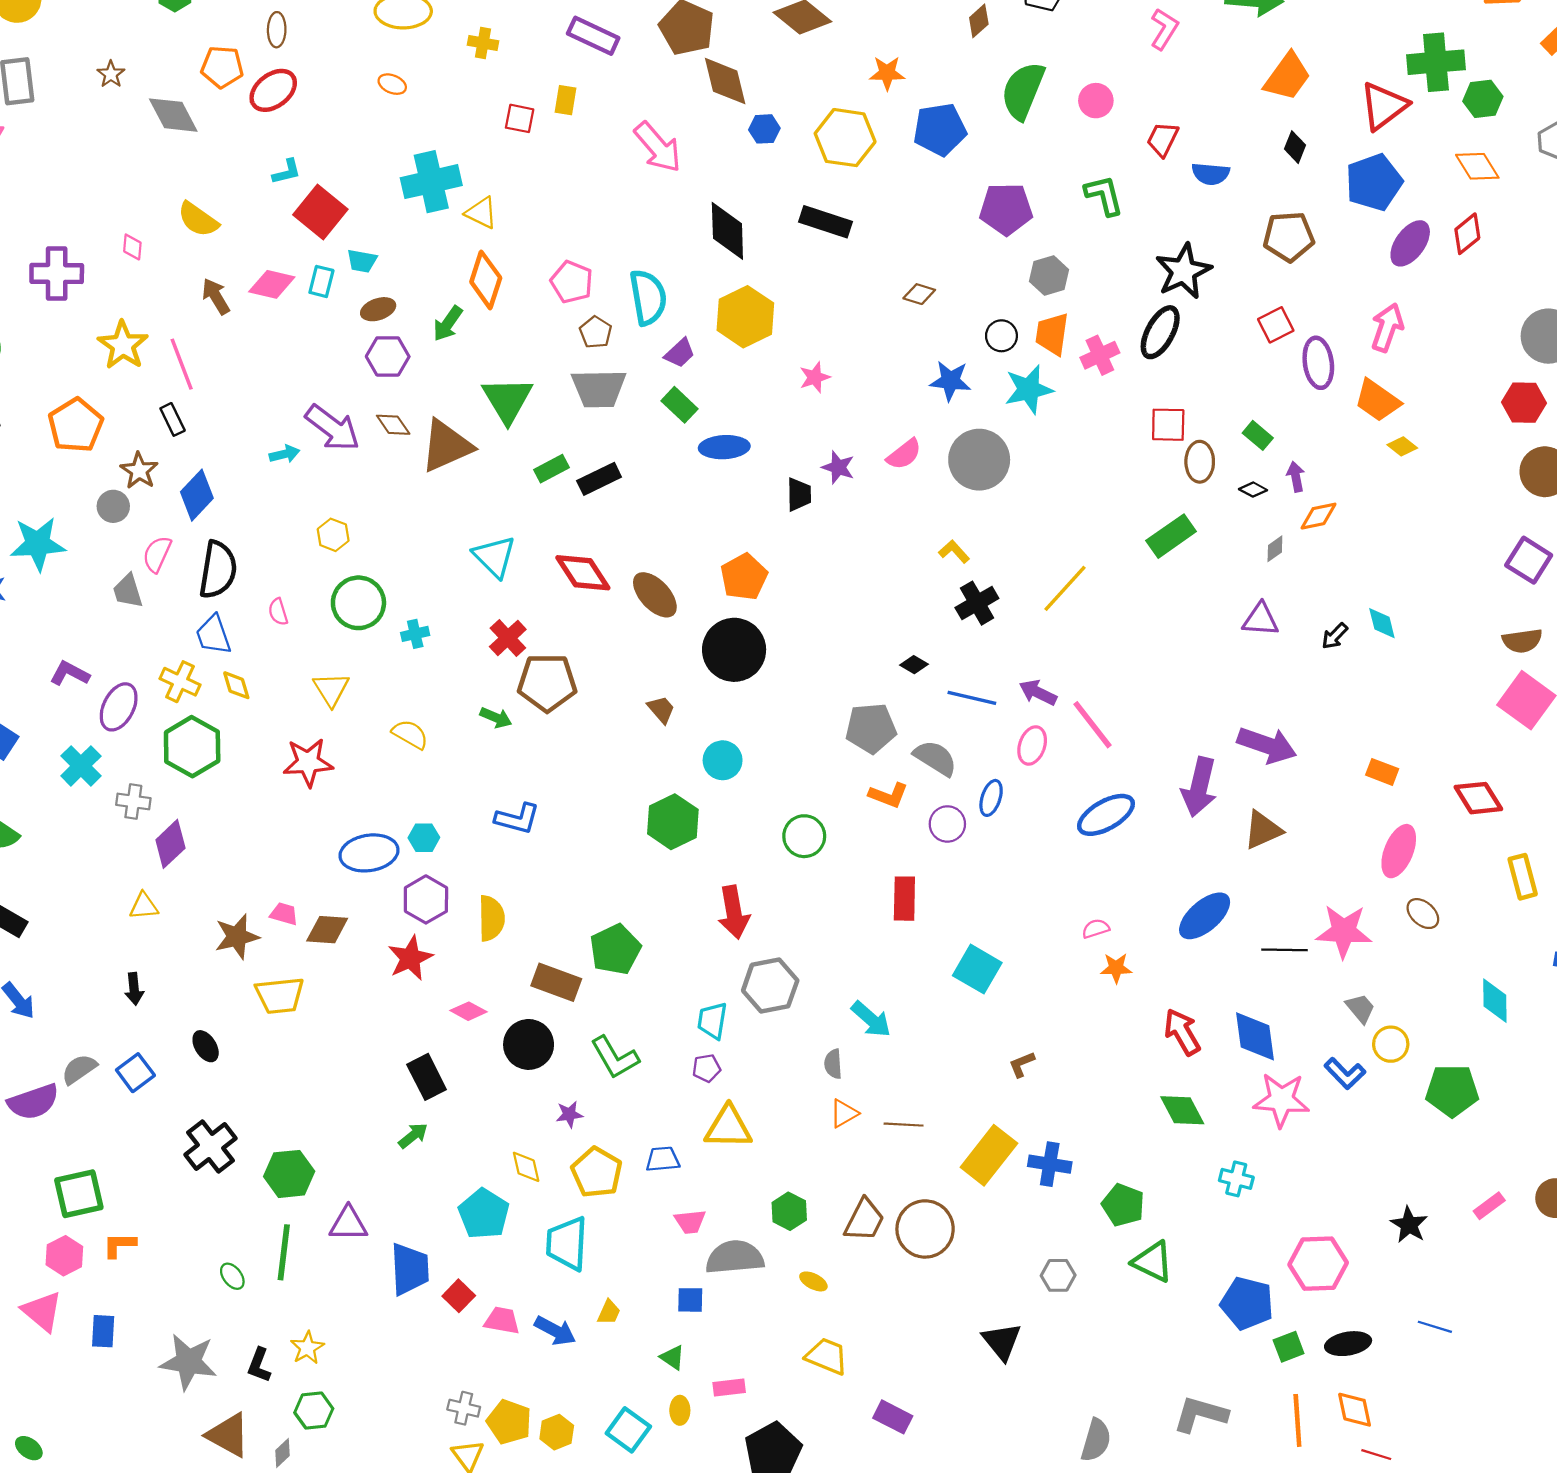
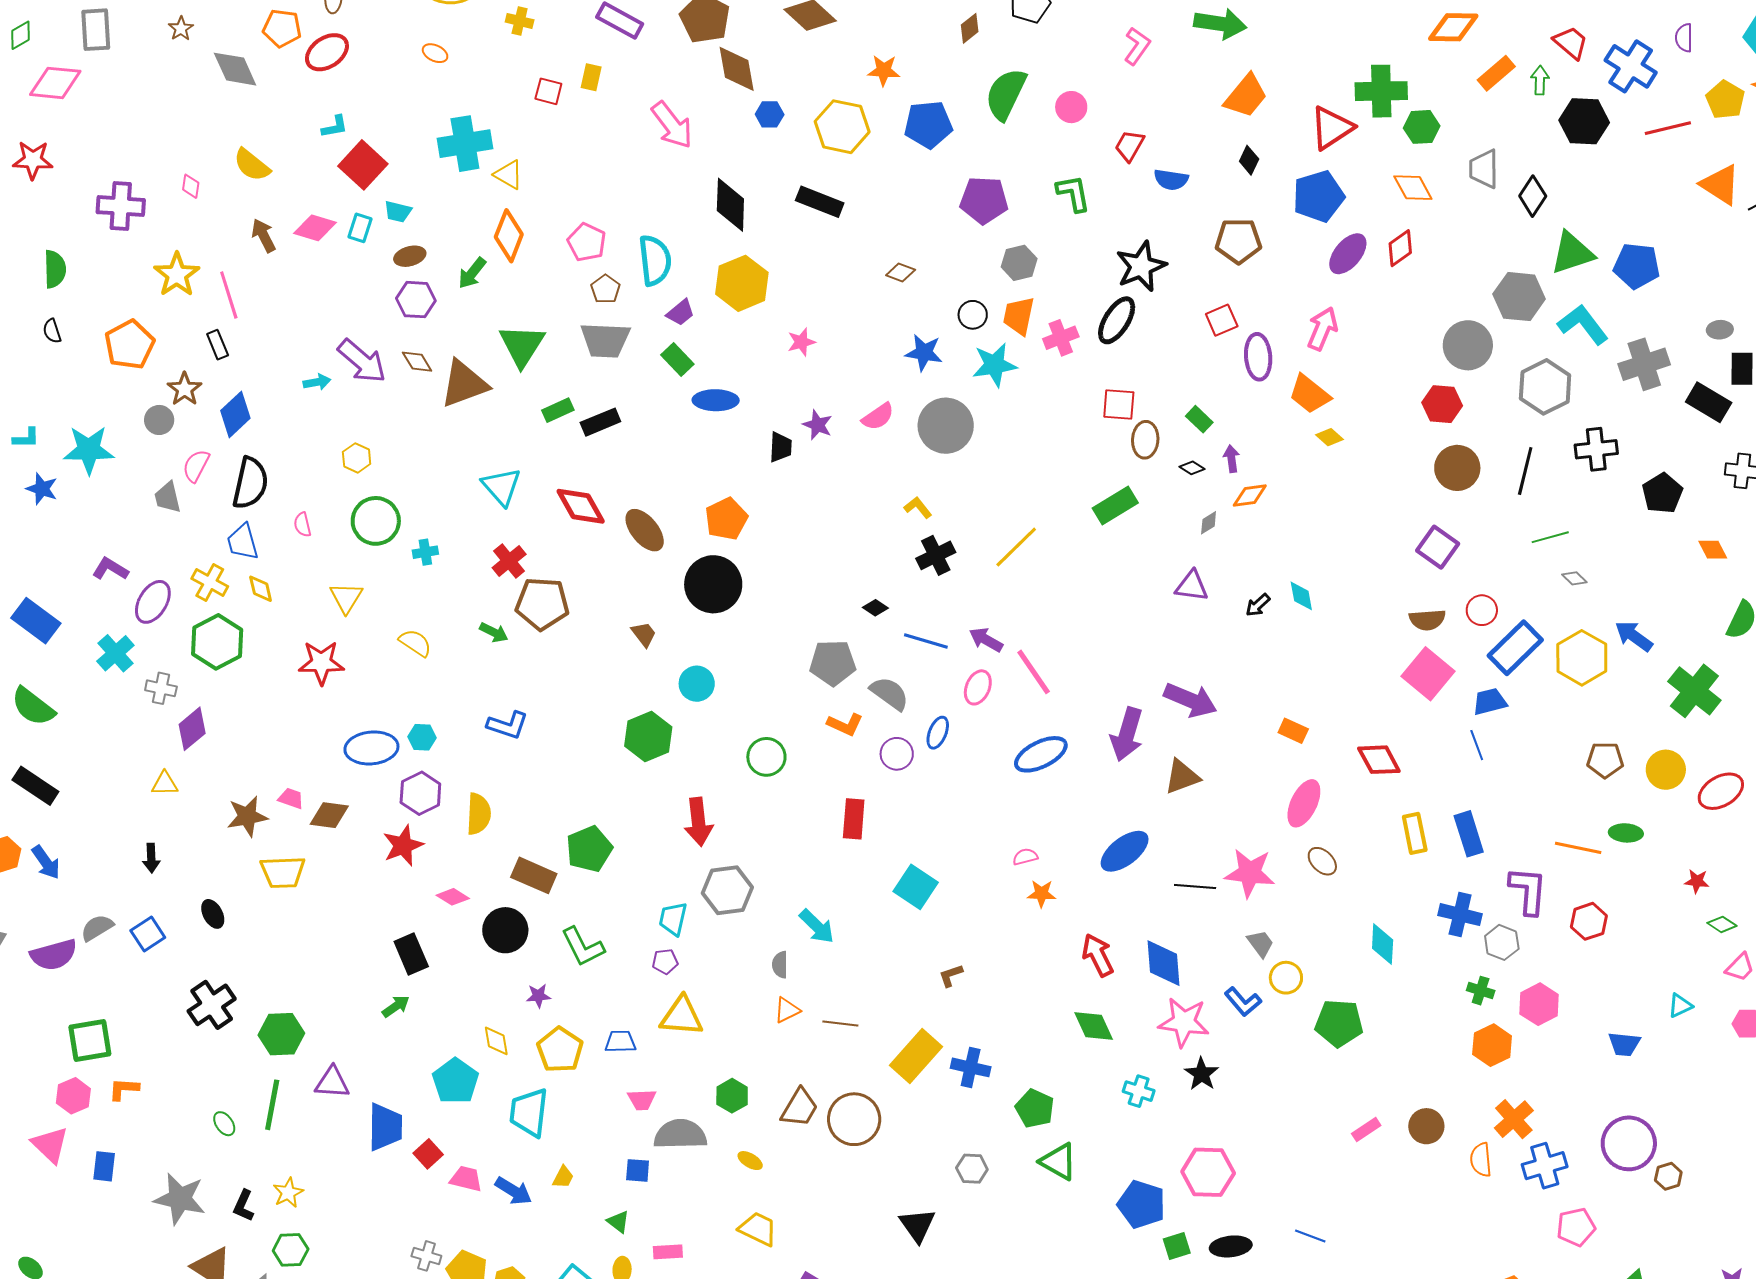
black star: (1409, 1225) -> (1202, 1074), moved

